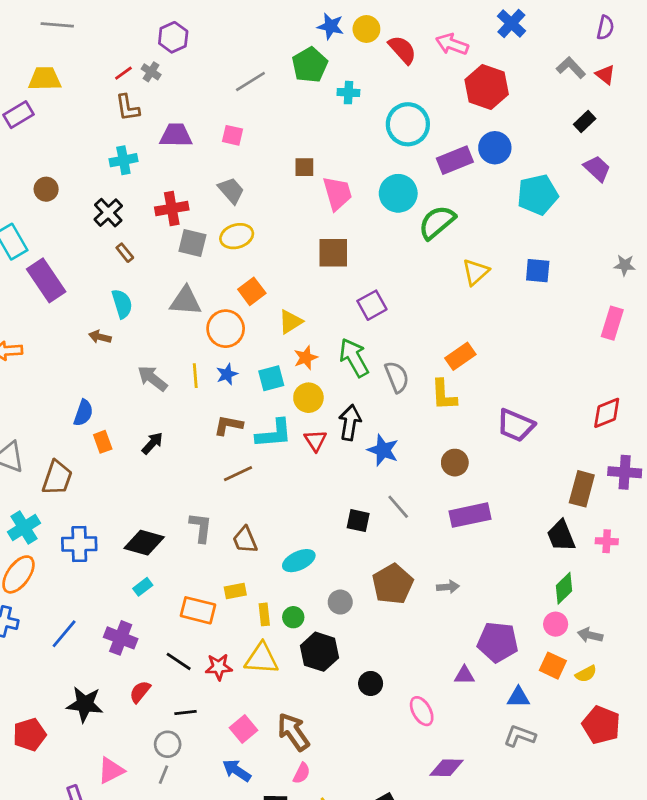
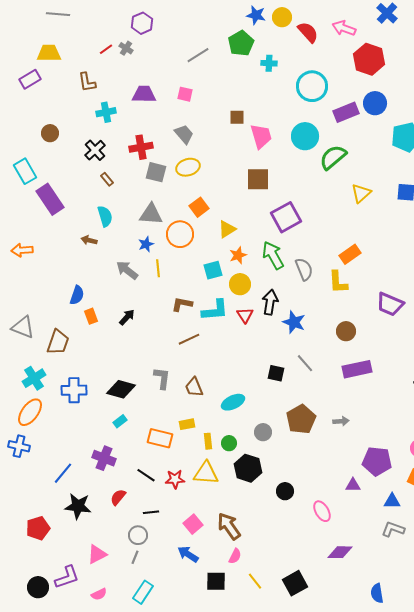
brown L-shape: (128, 108) -> (87, 82), moved
purple square: (372, 305) -> (286, 217), size x1.4
blue star: (227, 374) -> (146, 244), moved
blue line: (64, 634) -> (63, 473), moved

